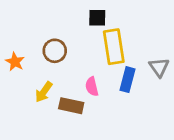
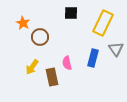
yellow rectangle: (114, 47) -> (103, 23), moved, turned 35
orange star: (15, 62) -> (23, 23), moved
brown rectangle: (71, 106) -> (52, 77), turned 66

